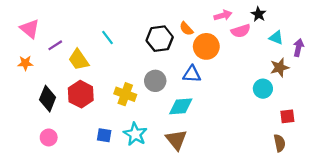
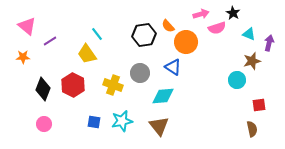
yellow trapezoid: (79, 60) -> (87, 54), moved
blue triangle: (192, 74) -> (173, 67), turned 30
cyan star: (135, 134) -> (122, 121), turned 30

